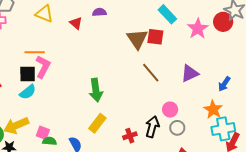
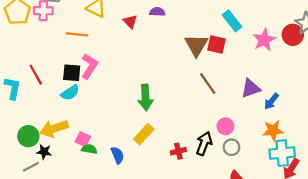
orange line: (35, 52) -> (77, 34), moved
blue arrow: (224, 84) -> (271, 101), moved
orange star: (213, 109) -> (273, 131), turned 30

